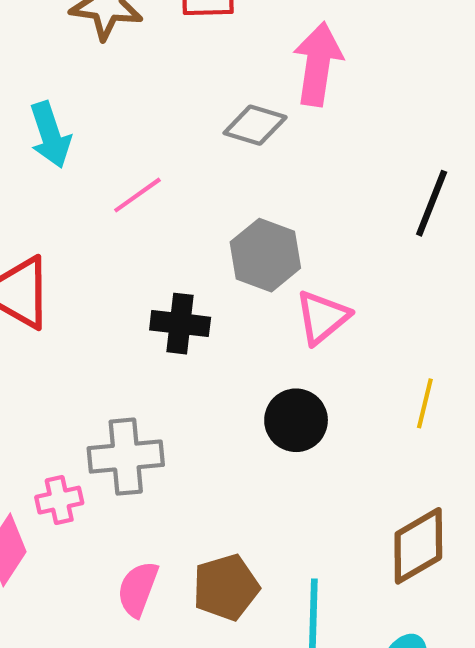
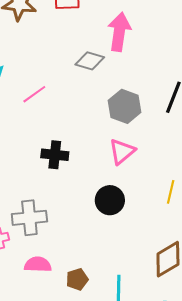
gray hexagon: (265, 255) -> (125, 106), moved
brown pentagon: (226, 587) -> (77, 279), size x0.7
pink semicircle: (138, 589) -> (38, 264), moved, turned 72

